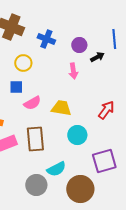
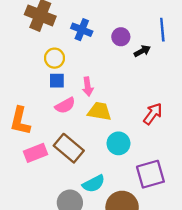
pink arrow: (73, 71) -> (88, 87), moved
blue square: (16, 87) -> (57, 81), moved
brown rectangle: (35, 139) -> (69, 148), turned -45

